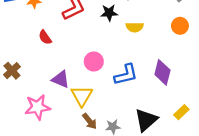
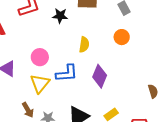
yellow semicircle: (135, 27) -> (84, 45), moved, turned -91
yellow triangle: (82, 96) -> (40, 83), moved

